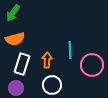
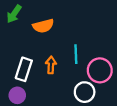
orange semicircle: (15, 39) -> (43, 26), moved
white circle: (52, 85) -> (85, 92), moved

